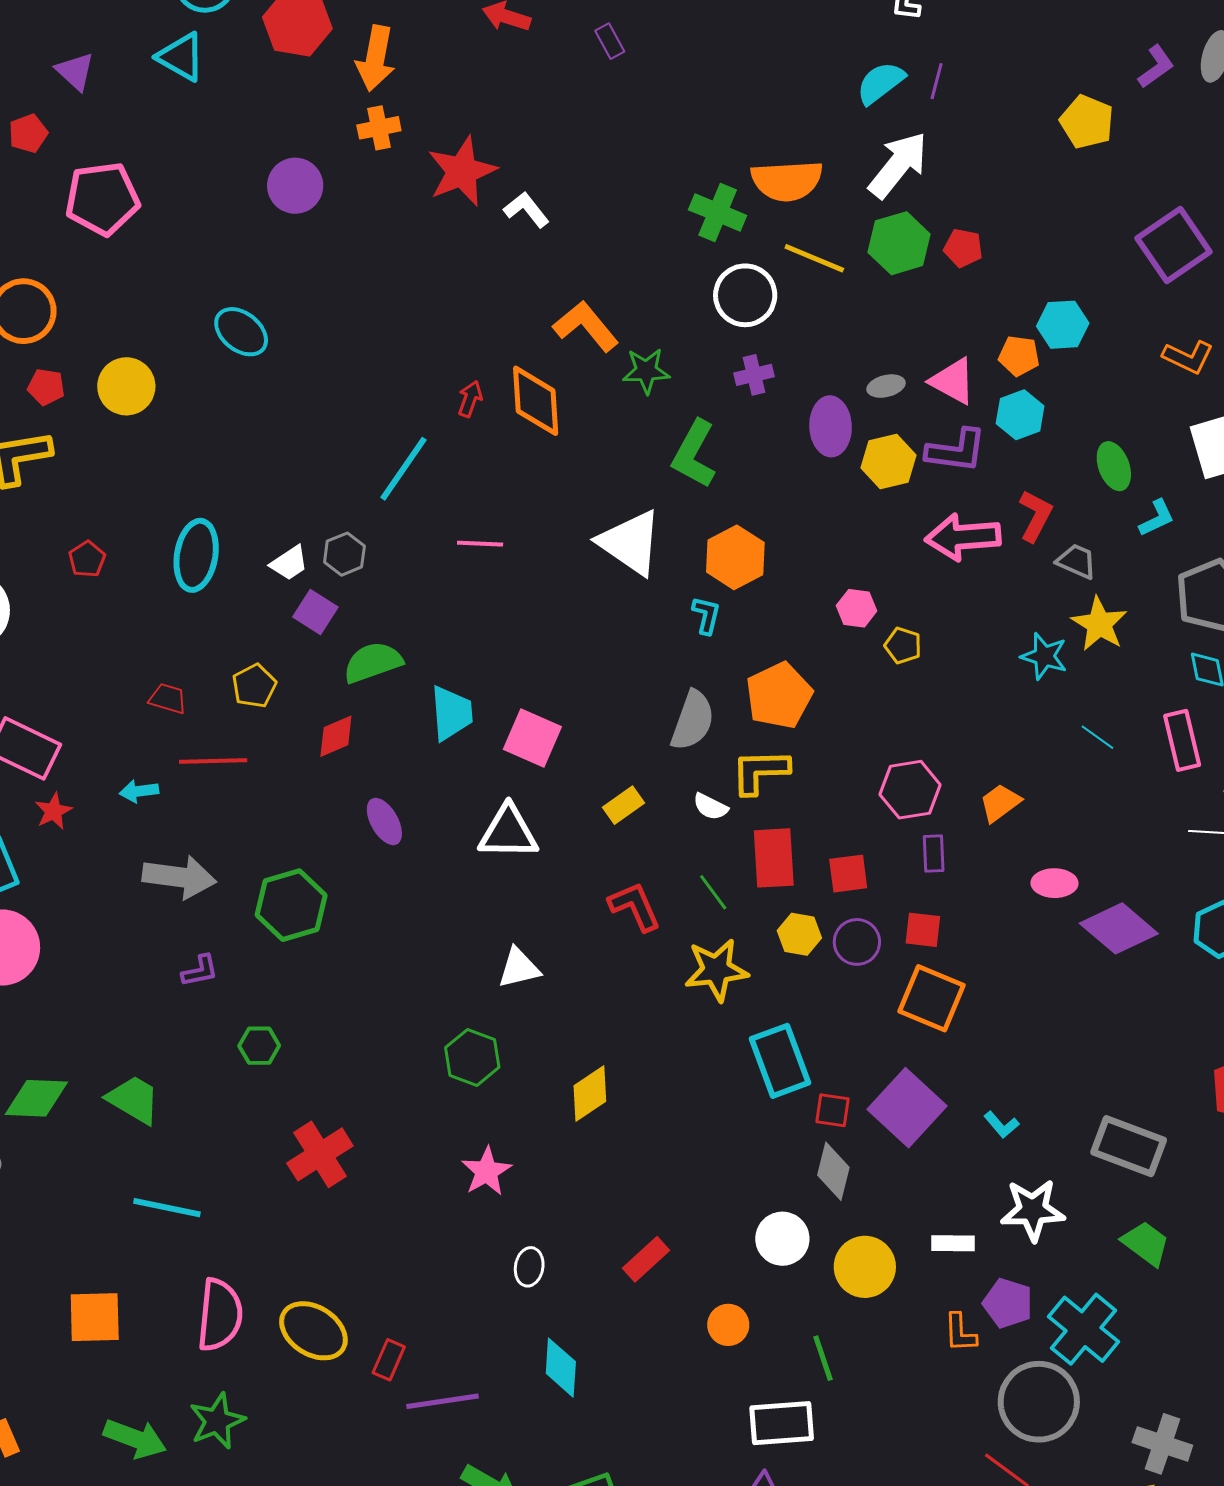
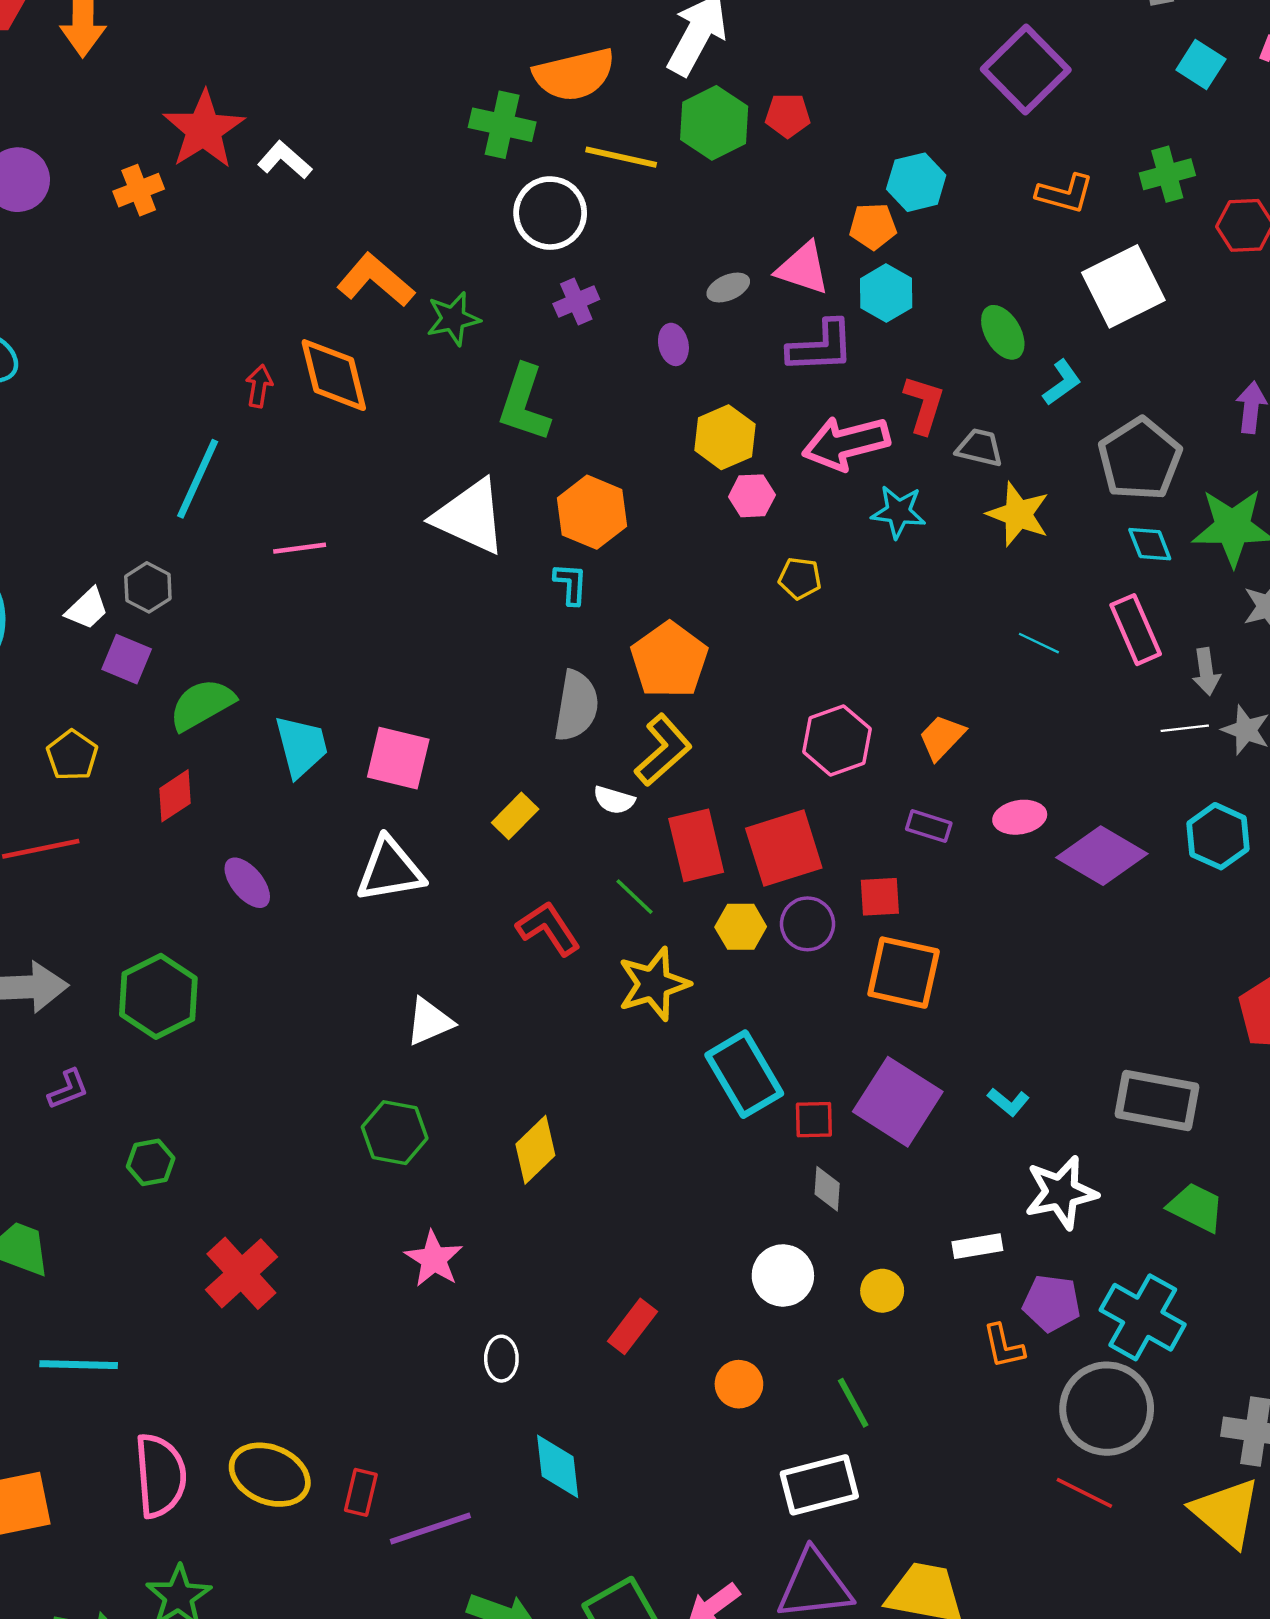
orange cross: (379, 128) -> (139, 190), moved
purple ellipse: (831, 426) -> (673, 344), size x0.6
yellow hexagon: (888, 462) -> (725, 437), moved
pink hexagon: (857, 608) -> (752, 496), moved
cyan star: (1044, 656) -> (898, 512), moved
yellow L-shape: (760, 771) -> (663, 750), turned 150
purple rectangle: (934, 854) -> (929, 826), moved, turned -60
red square: (848, 874) -> (784, 848), size x1.6
gray diamond: (833, 1171) -> (827, 1189), size x0.7
yellow circle: (865, 1267) -> (882, 1291), size x0.6

